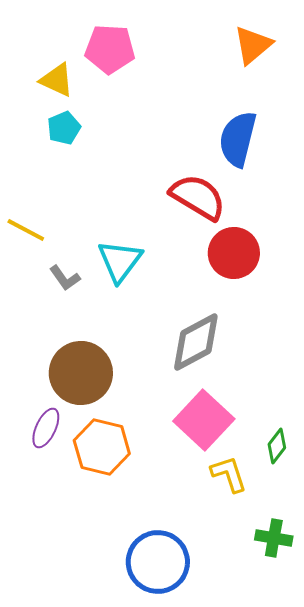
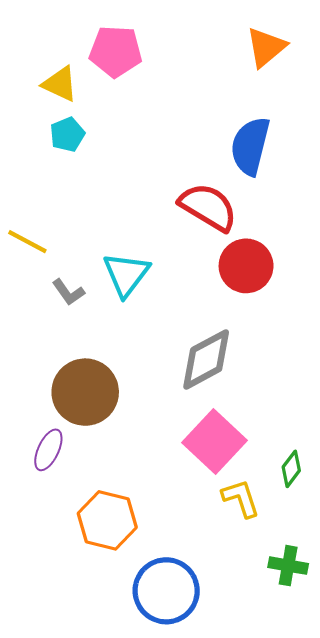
orange hexagon: (102, 447) -> (107, 520), moved

